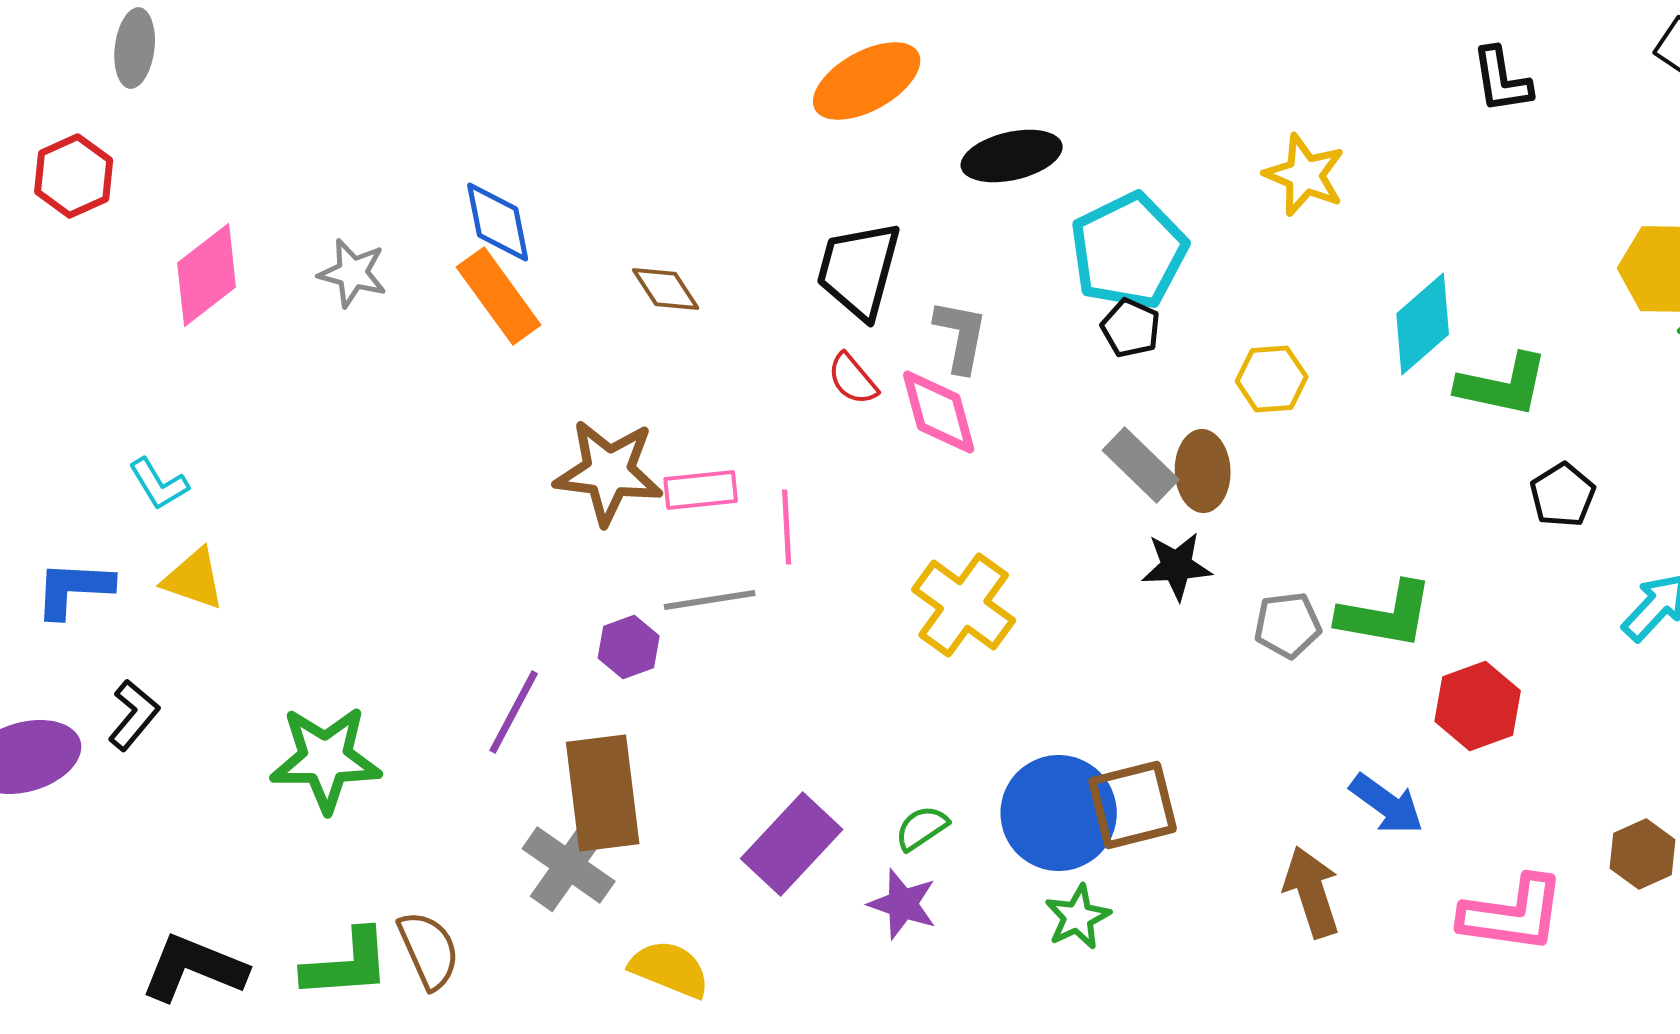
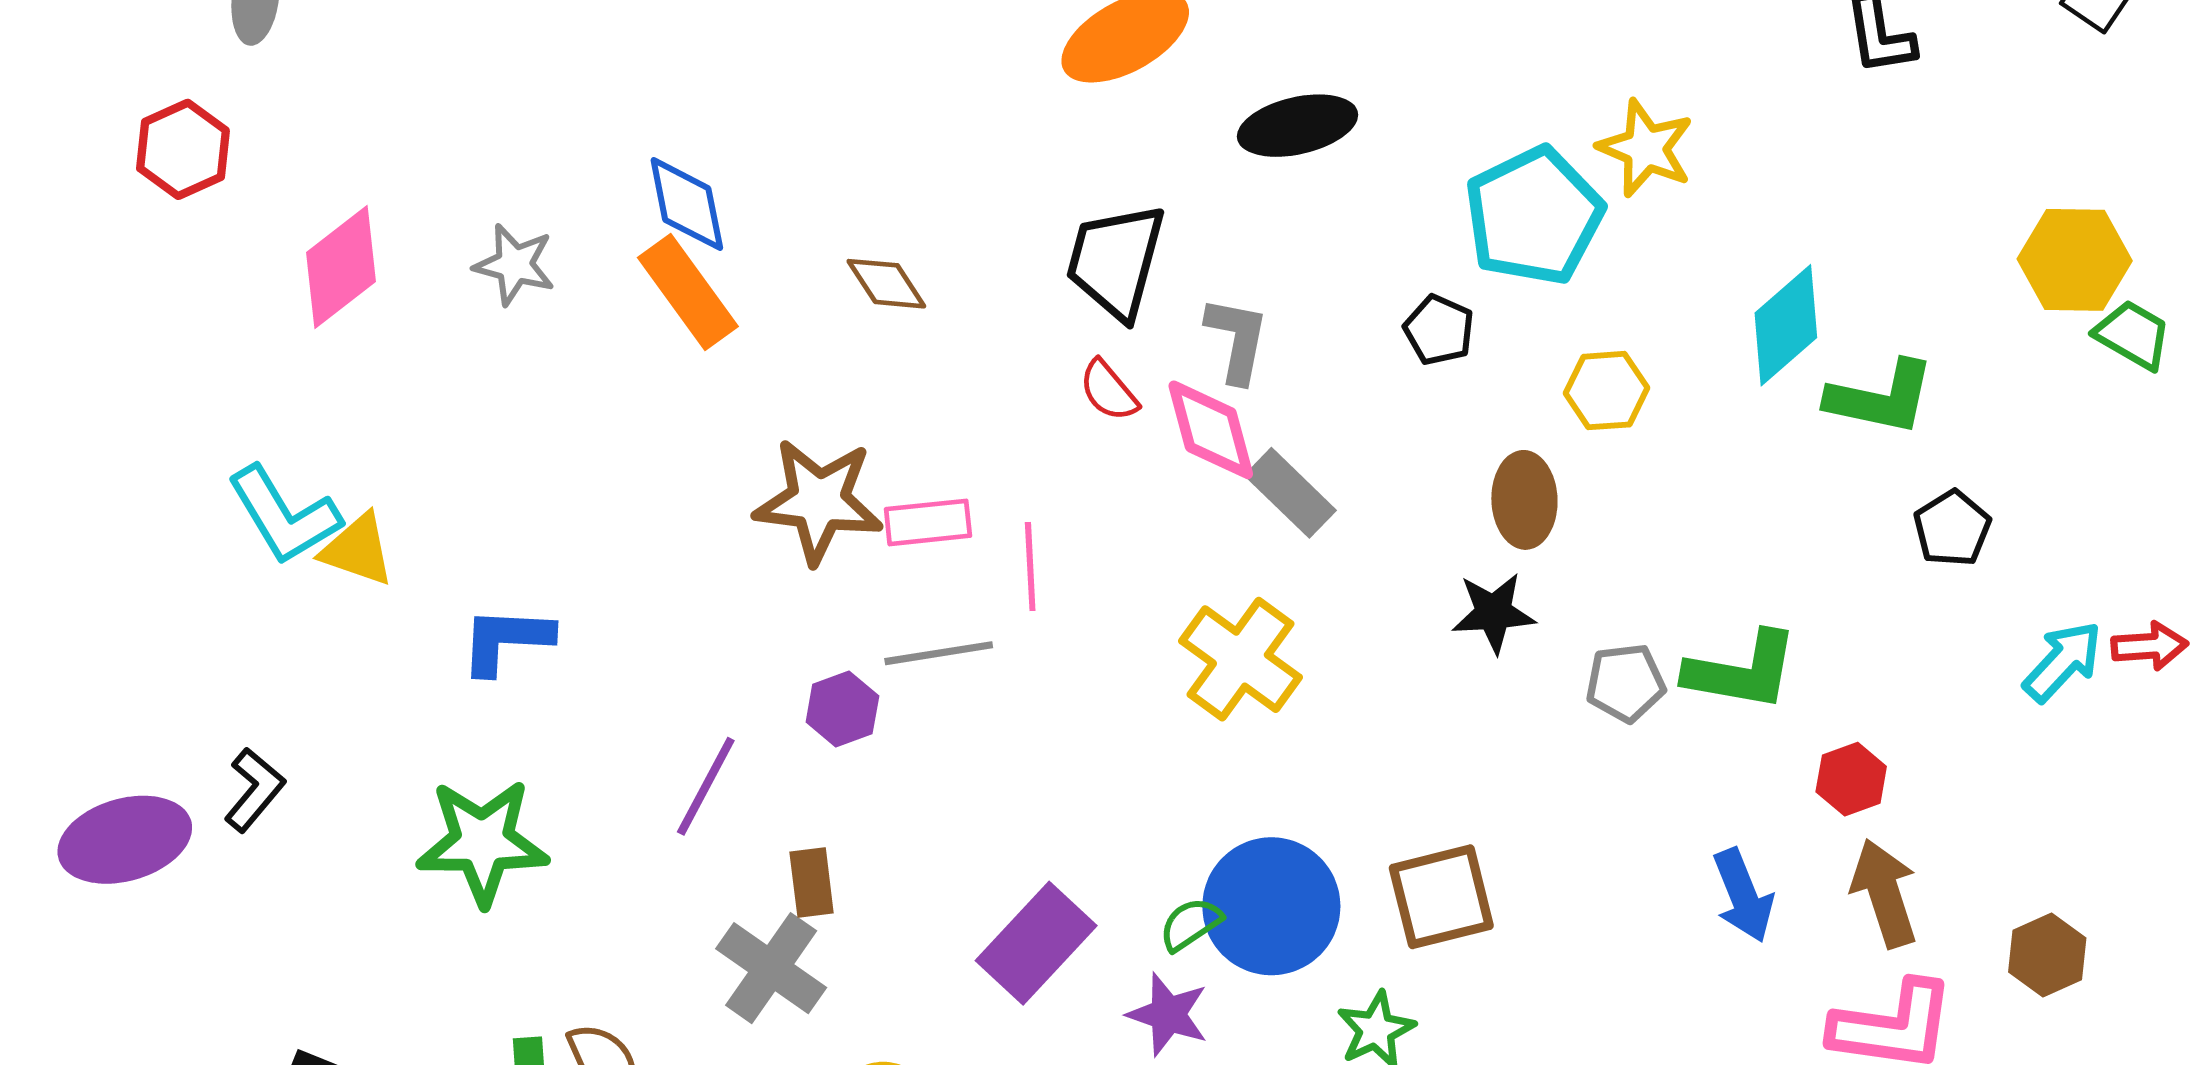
cyan pentagon: (1129, 251) -> (1534, 216), moved
gray rectangle: (1141, 465) -> (1290, 493), moved
cyan L-shape: (159, 484) -> (284, 515), size x1.6
yellow triangle: (194, 579) -> (358, 550), moved
blue L-shape: (74, 589) -> (506, 640), moved
red hexagon: (1478, 706) -> (1851, 779), size x0.7
brown rectangle: (603, 793) -> (812, 883), size x0.5
blue arrow: (1387, 804) -> (1743, 896), turned 32
blue circle: (1059, 813) -> (1271, 906), moved
brown arrow: (1312, 892) -> (1884, 893), moved

